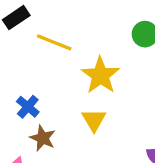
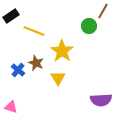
brown star: (43, 138) -> (36, 63), moved

